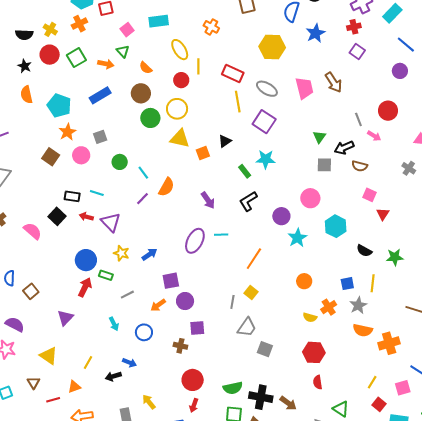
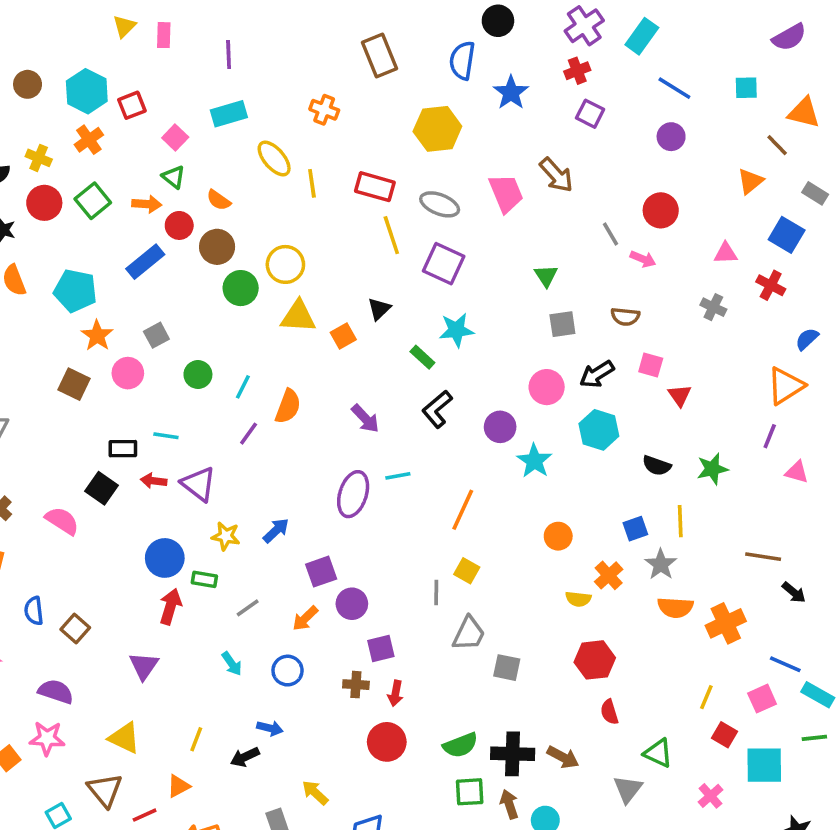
red circle: (181, 80) -> (179, 225), moved
black arrow: (344, 148) -> (597, 374), moved
cyan line: (143, 173) -> (243, 387), turned 72
brown triangle: (33, 383) -> (105, 790), size x1.5
red arrow: (194, 405) -> (395, 693), moved

